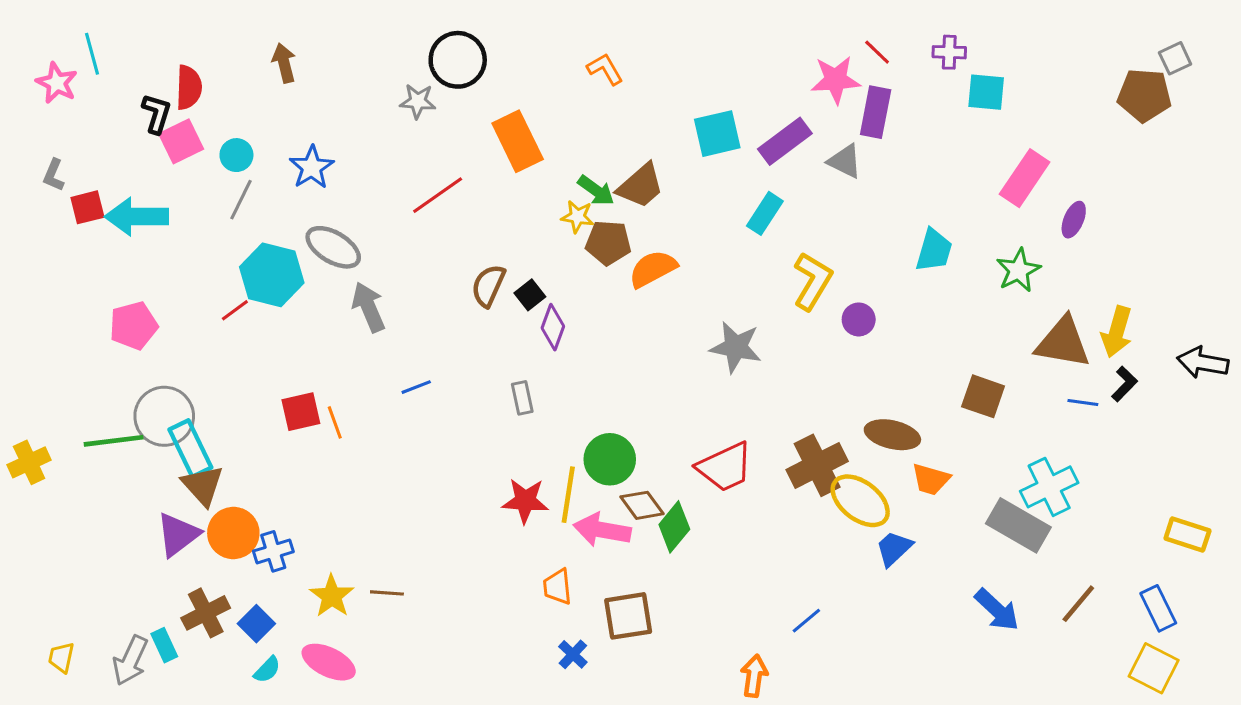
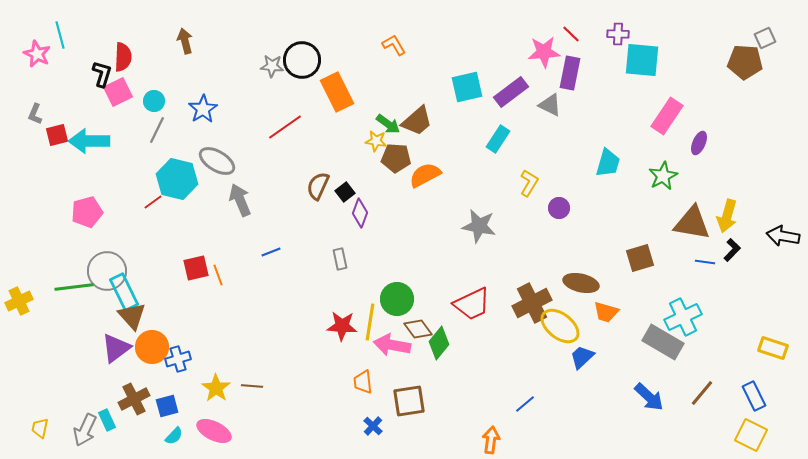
black circle: (458, 60) -> (302, 60), moved
cyan square: (986, 92) -> (642, 60), size x1.4
yellow L-shape: (813, 281) -> (529, 183), size x0.7
brown square: (983, 396) -> (640, 258), turned -36
blue square: (256, 624) -> (167, 406), turned 30

